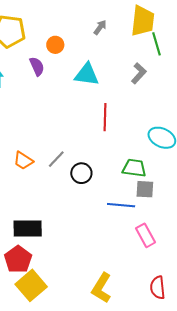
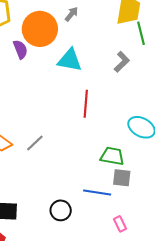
gray arrow: (100, 27) -> (71, 14), moved
orange circle: (55, 45) -> (40, 29), size x2.0
black circle: (81, 173) -> (61, 210), moved
pink rectangle: (146, 235) -> (120, 224), size x0.7

